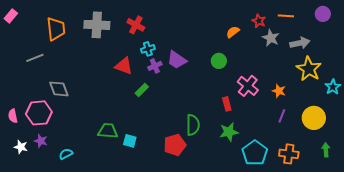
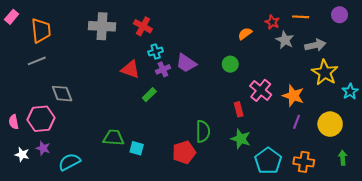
orange trapezoid: (56, 29) -> (41, 30), moved
orange star: (279, 91) -> (293, 96), size x1.5
green star: (229, 132) -> (241, 139), turned 30
cyan semicircle: (66, 154) -> (69, 162), size x1.5

